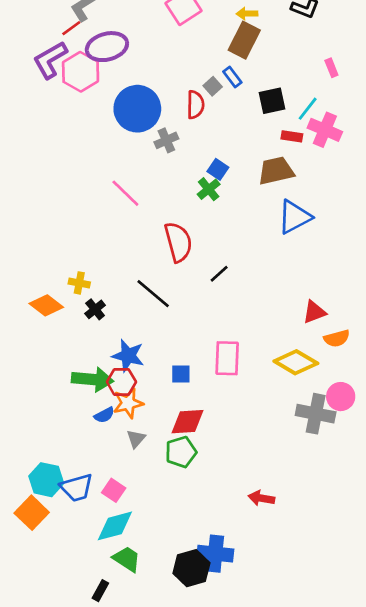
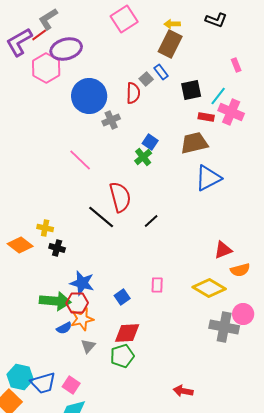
purple L-shape: (50, 60) -> (19, 42), moved
black line: (153, 294) -> (101, 217), moved
black cross: (95, 309) -> (57, 248), turned -35
pink rectangle: (227, 358) -> (157, 285), size x0.6
blue square: (181, 374) -> (122, 297), turned -35

